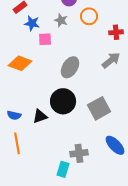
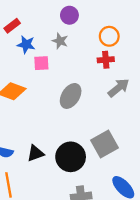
orange circle: (89, 16) -> (109, 36), moved
red cross: (116, 32) -> (106, 60), moved
black circle: (63, 101) -> (71, 157), moved

